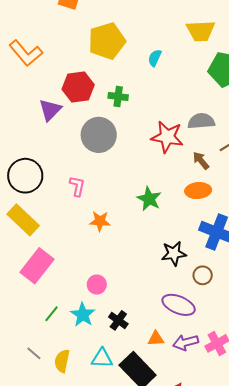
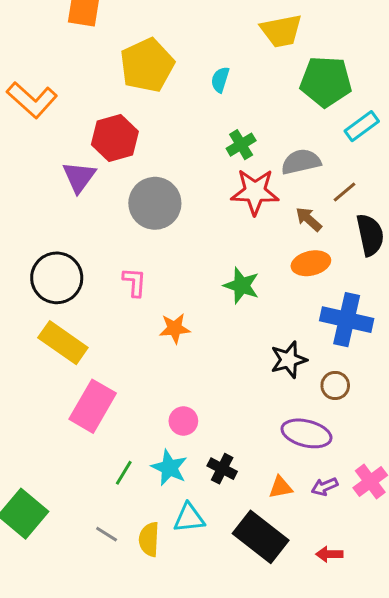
green cross: (118, 97) -> (241, 145), moved, turned -30
purple arrow: (186, 342) -> (325, 487), size x0.7
cyan triangle: (102, 358) -> (189, 518), moved

